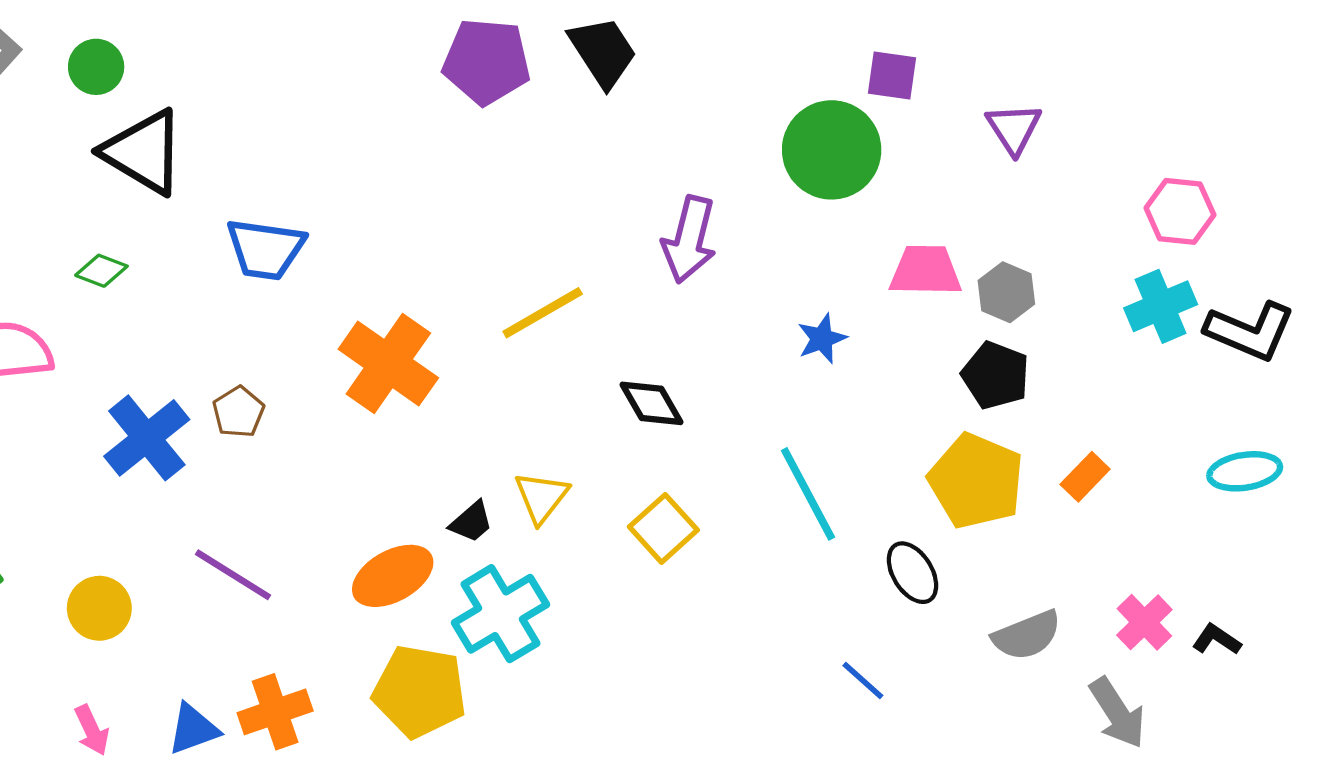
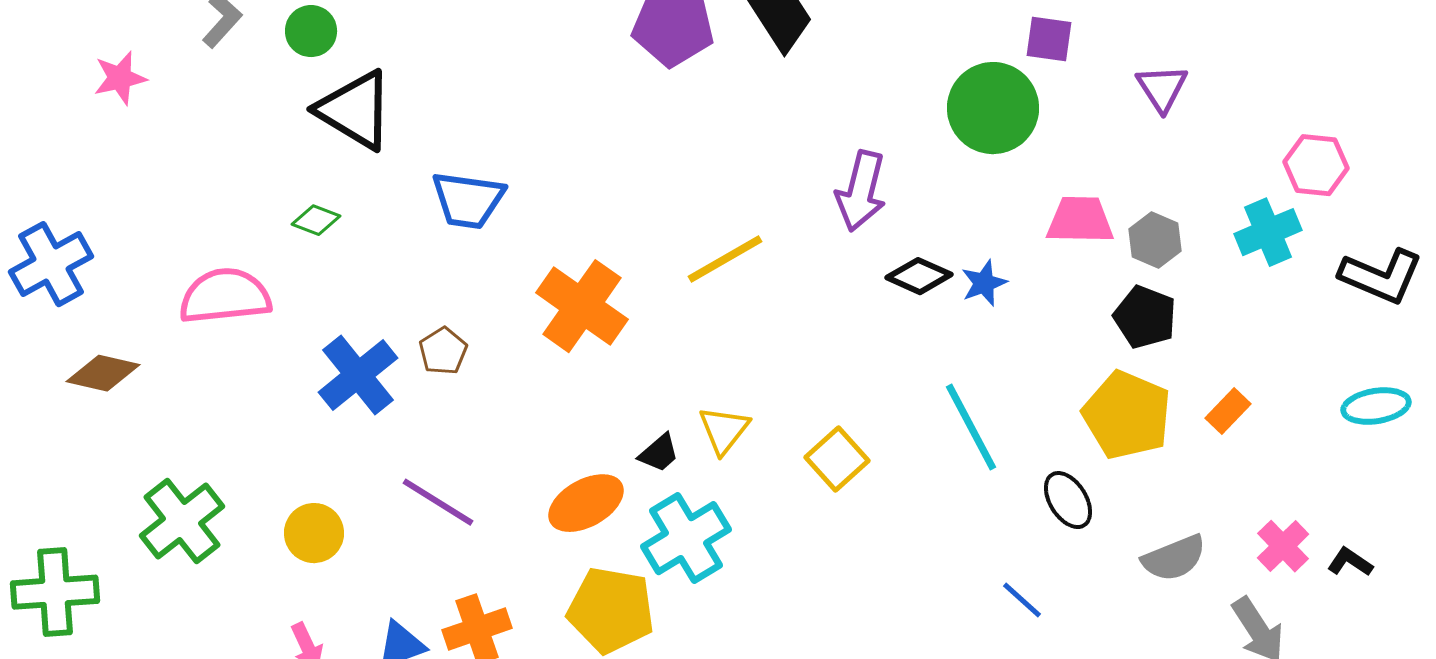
cyan cross: (1161, 306) -> (1268, 232), moved
black diamond: (652, 403) -> (919, 276), moved, turned -36

